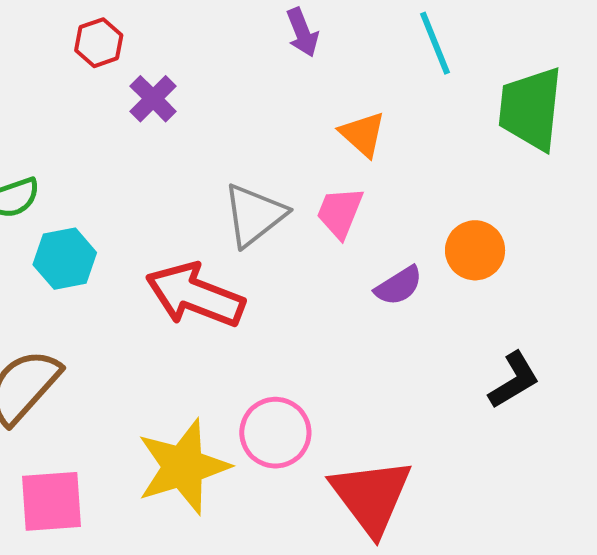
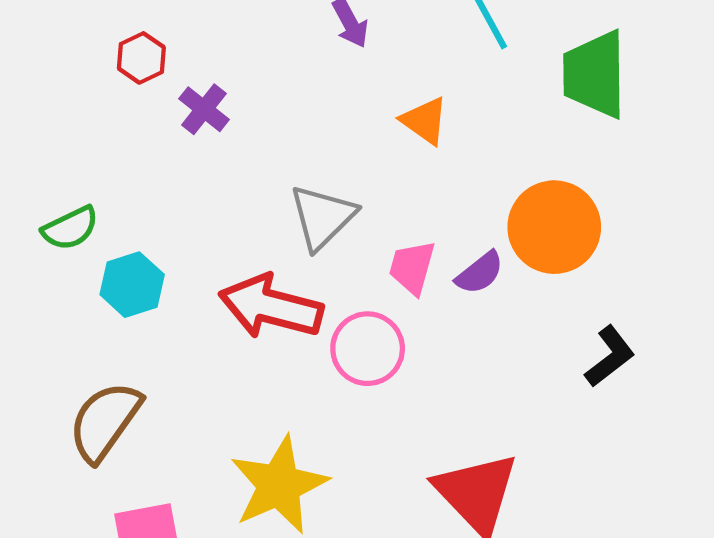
pink trapezoid: (340, 212) -> (412, 267), moved
orange circle: (475, 250) -> (554, 227), size x1.5
pink circle: (275, 433) -> (368, 349), moved

